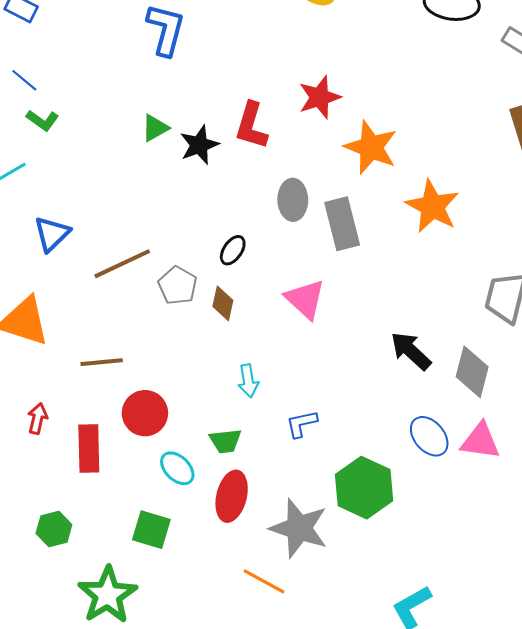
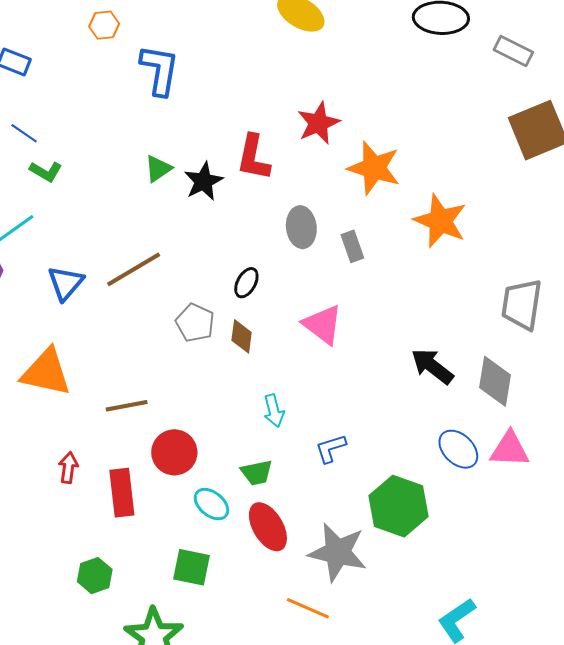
gray rectangle: (342, 224) -> (352, 246), size x0.6
brown line: (122, 264) -> (134, 269), moved
red ellipse: (232, 496) -> (268, 527), turned -39

